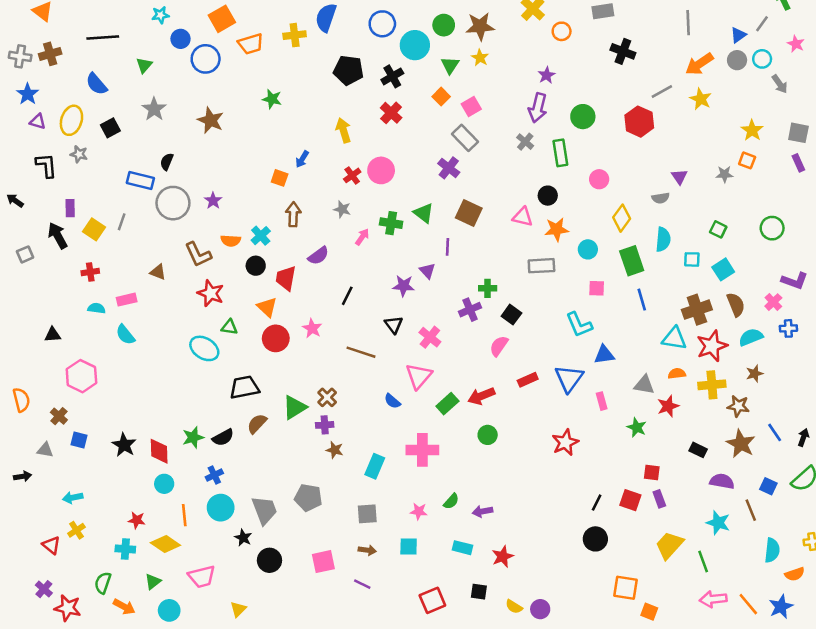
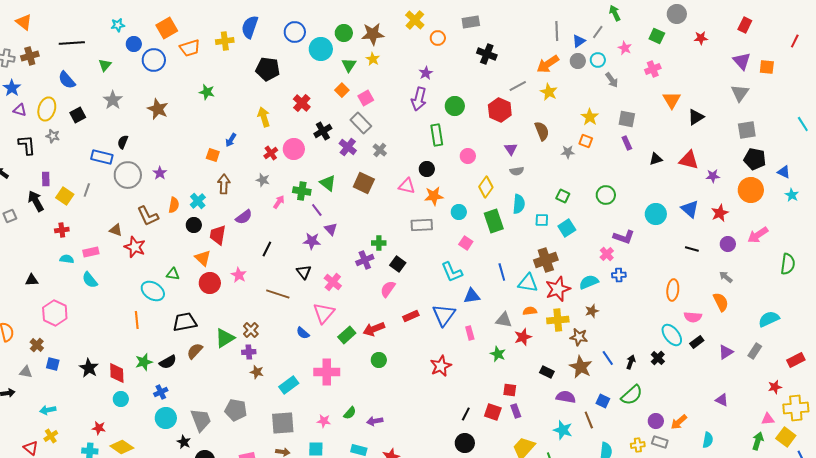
gray line: (688, 23) -> (557, 31), moved
black cross: (392, 76) -> (323, 131), moved
gray cross: (525, 142) -> (380, 150), moved
purple triangle: (679, 177) -> (511, 149), moved
orange semicircle: (231, 241) -> (174, 205), turned -84
purple line: (447, 247) -> (317, 210), moved, turned -40
pink square: (597, 288) -> (466, 243), turned 32
red star: (211, 293) -> (135, 247), moved
blue line: (642, 300) -> (502, 272), moved
brown semicircle: (736, 305) -> (542, 131), moved
cyan rectangle: (375, 466) -> (289, 385), turned 30
gray square: (367, 514) -> (283, 423), size x1.4
orange line: (184, 515) -> (137, 320), moved

